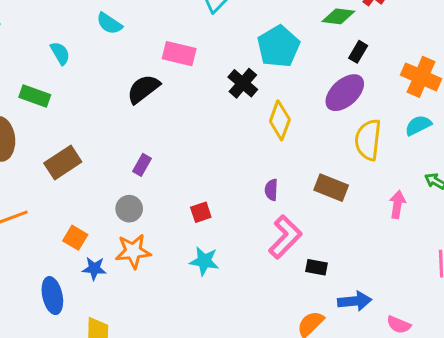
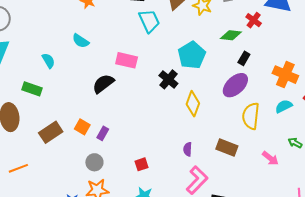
pink arrow: (397, 204) -> (270, 158), turned 120
orange square: (75, 238) -> (82, 127), moved

